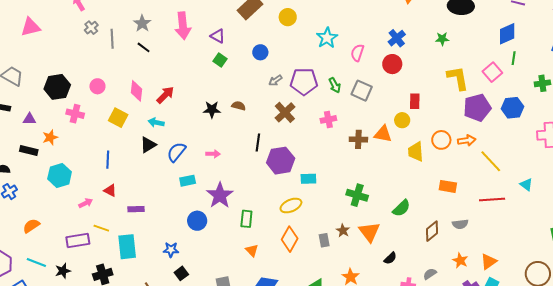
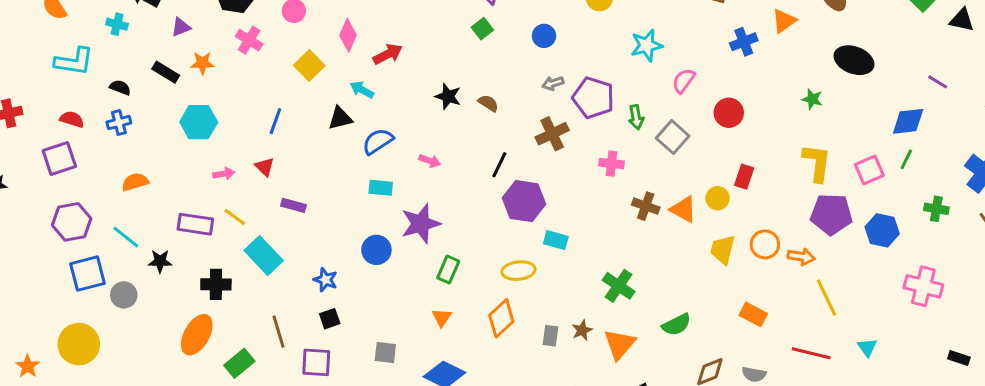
blue cross: (397, 38) -> (744, 42), moved
purple triangle: (29, 119) -> (181, 27), turned -40
cyan rectangle: (127, 247) -> (264, 256), turned -55

